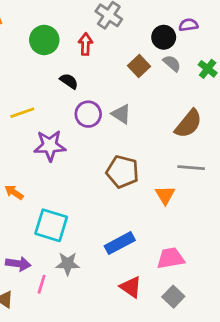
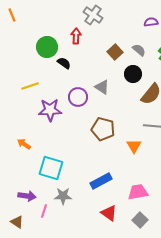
black circle: (164, 37) -> (133, 74), moved
green circle: (44, 40) -> (47, 47), moved
purple circle: (88, 114) -> (78, 97), moved

